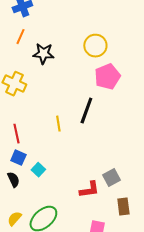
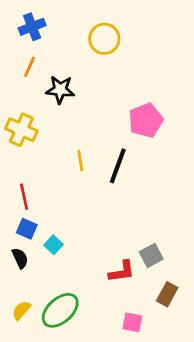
yellow circle: (95, 46) -> (104, 39), moved
yellow line: (58, 124) -> (80, 161), moved
brown rectangle: (123, 207) -> (167, 294), turned 36

